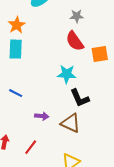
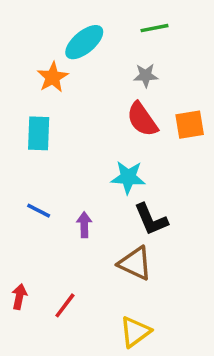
orange star: (17, 25) -> (53, 77), moved
orange square: (100, 54) -> (190, 125), moved
purple arrow: (42, 116) -> (84, 225), moved, turned -96

